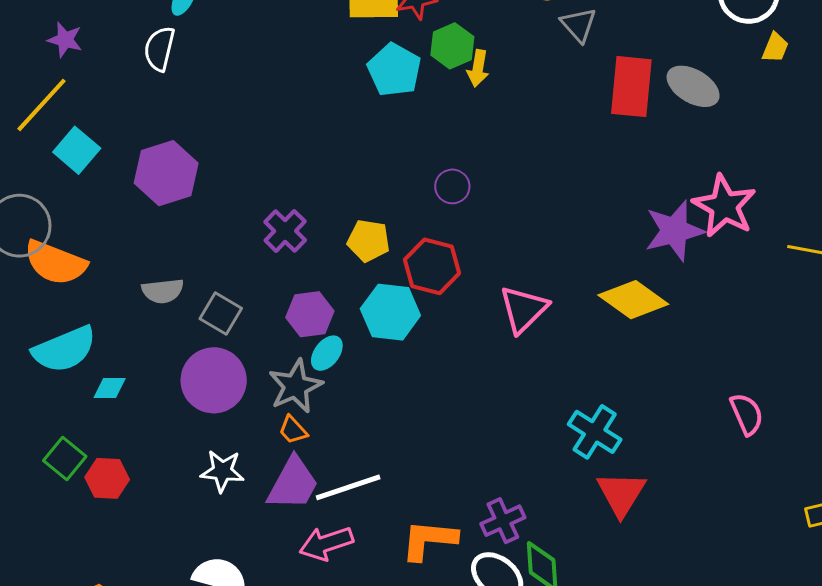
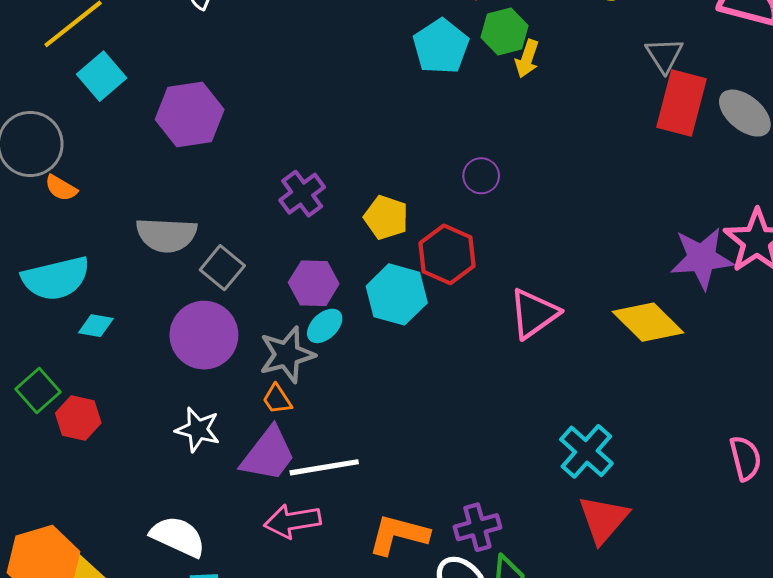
gray triangle: (579, 25) -> (664, 55), moved
orange semicircle: (55, 263) -> (61, 188), size x0.5
gray semicircle: (163, 291) -> (167, 235), size x1.4

